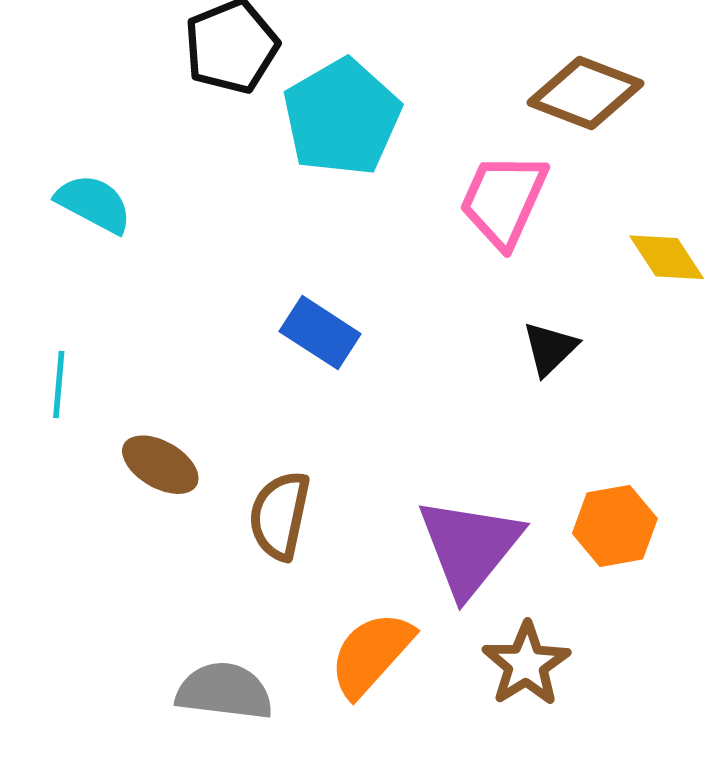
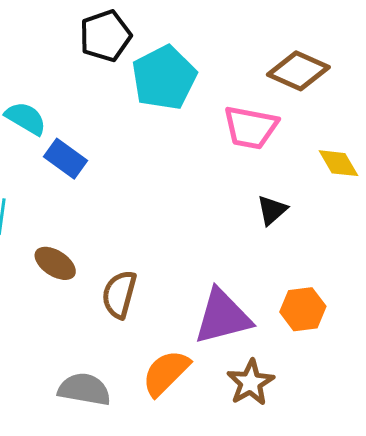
pink trapezoid: (504, 200) -> (251, 127), turned -106
blue rectangle: (320, 333) -> (65, 159), moved
purple triangle: (470, 547) -> (223, 317), turned 34

